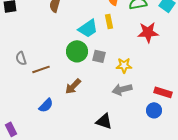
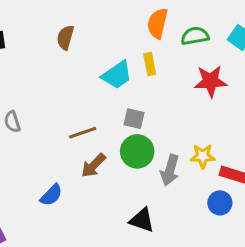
green circle: (77, 51) -> (137, 151), moved
yellow star: (124, 65) -> (203, 156), moved
brown line: (41, 69) -> (83, 133), moved
gray arrow: (122, 89) -> (170, 170), turned -60

